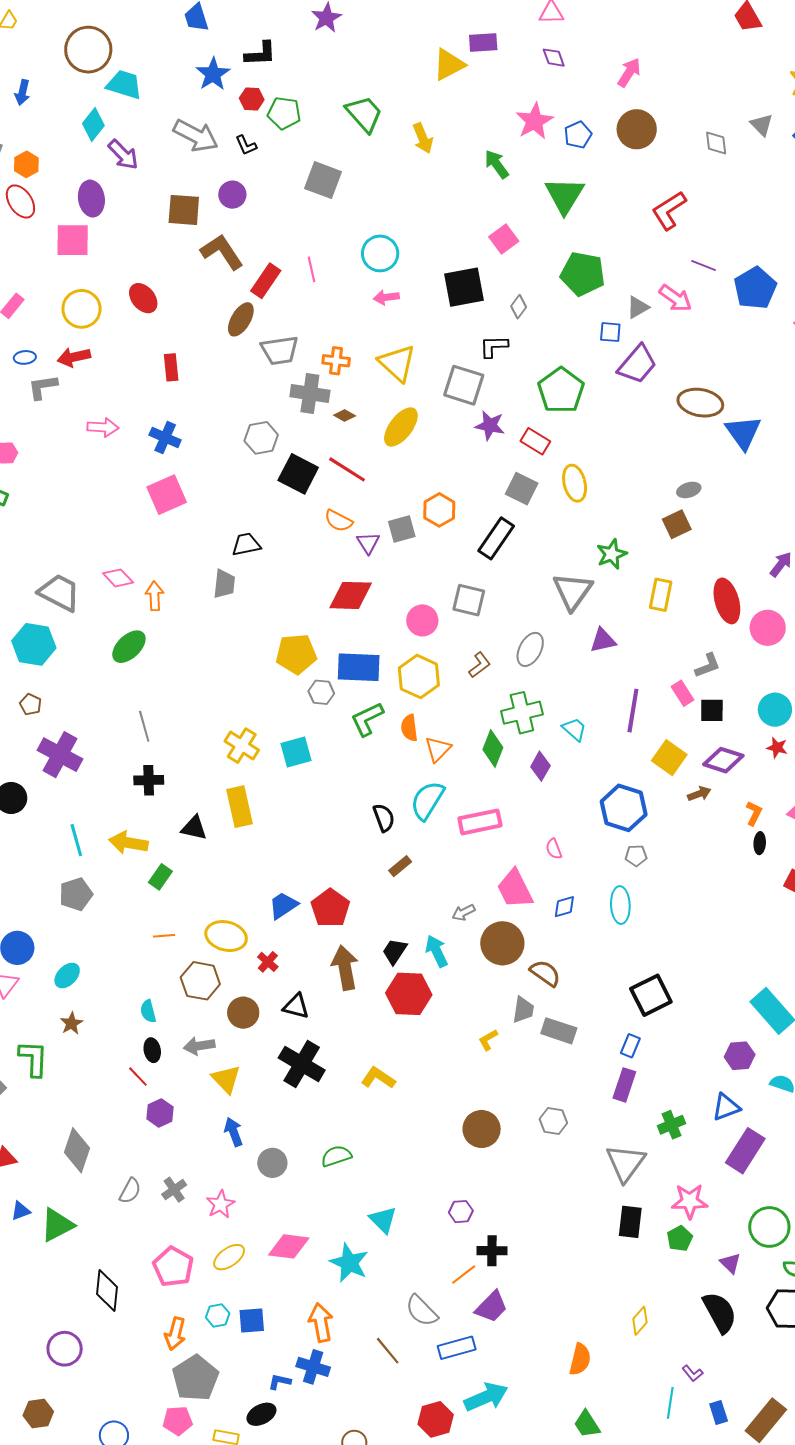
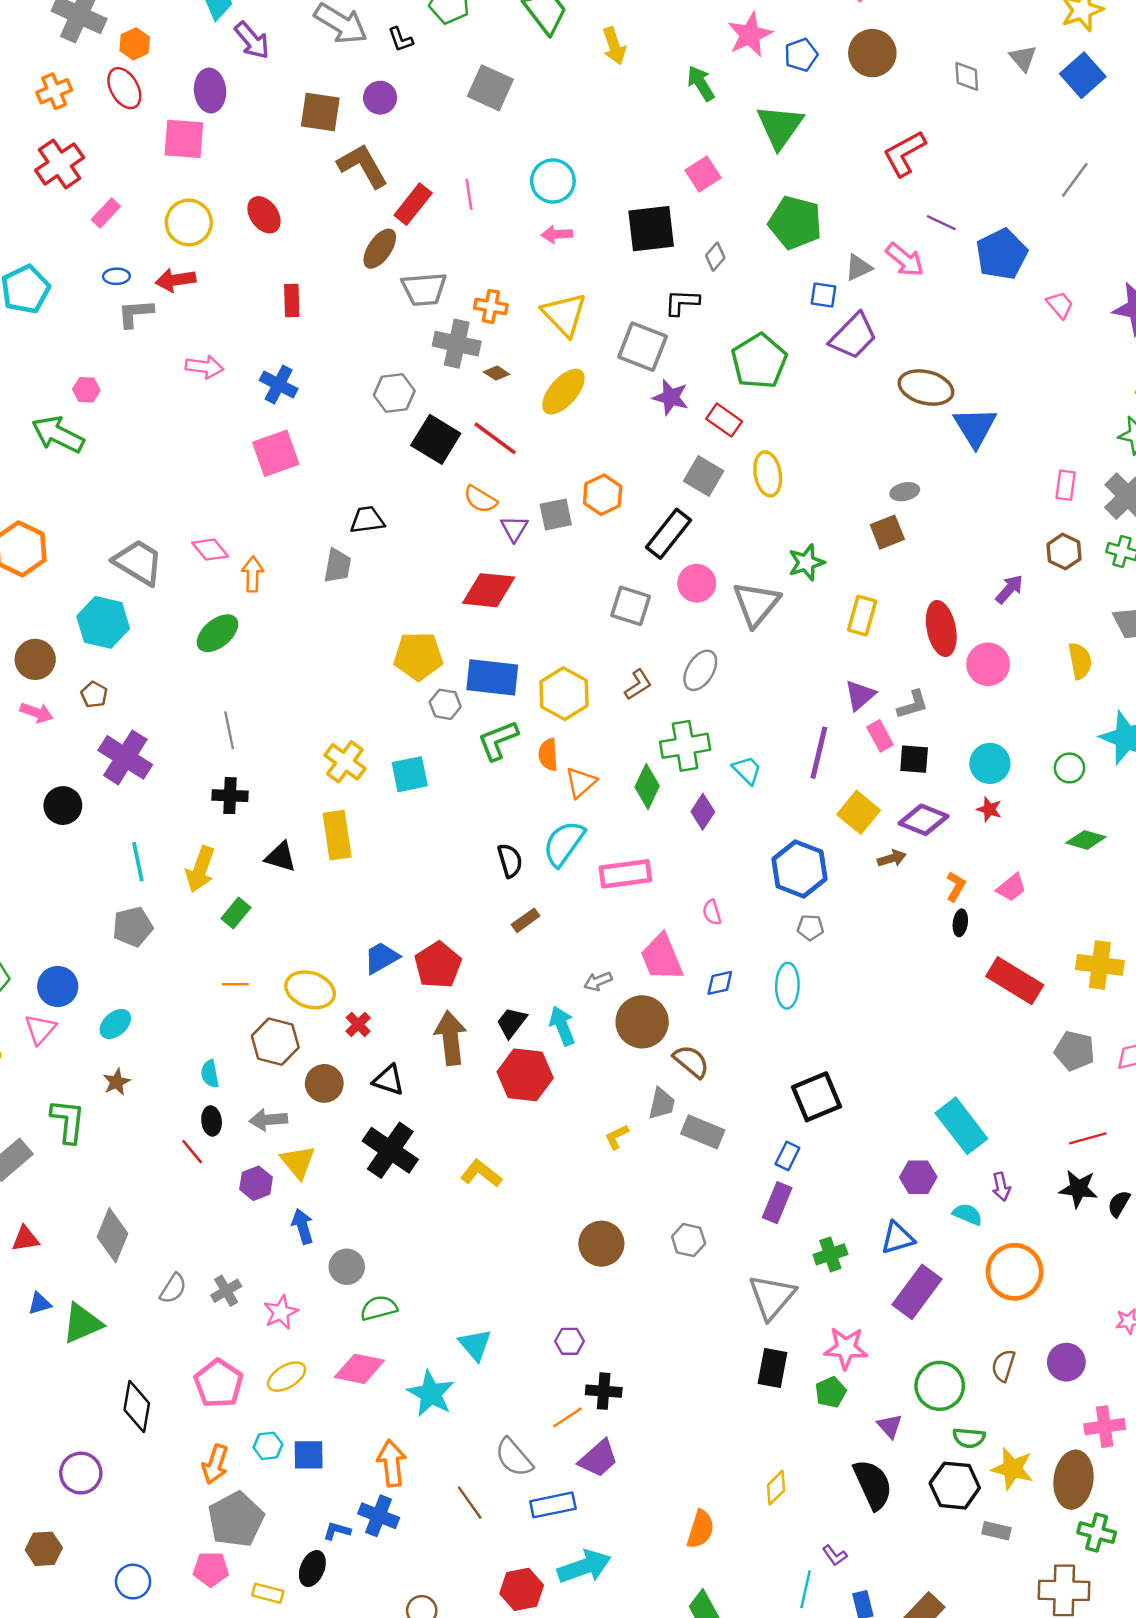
pink circle: (422, 620) -> (697, 583), moved
purple triangle: (603, 640) -> (860, 695), moved, turned -32
yellow arrow: (128, 843) -> (200, 869), turned -84
purple hexagon: (160, 1113) -> (256, 1183), moved
green semicircle: (336, 1156) -> (379, 1308), moved
black ellipse: (261, 1414) -> (312, 1569), turned -44

